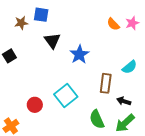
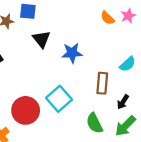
blue star: (79, 54) -> (72, 53), turned 30
black arrow: (124, 101) -> (123, 102), turned -72
red circle: (35, 105) -> (26, 110), size x1.6

